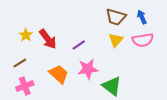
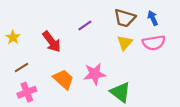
yellow star: (26, 35) -> (13, 37), moved
purple line: (79, 45) -> (85, 26), moved

